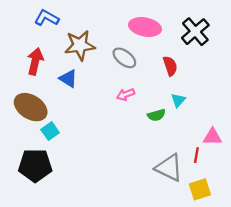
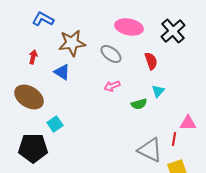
red arrow: (35, 61) -> (33, 57), size x0.6
cyan square: (50, 131) -> (55, 124), moved

